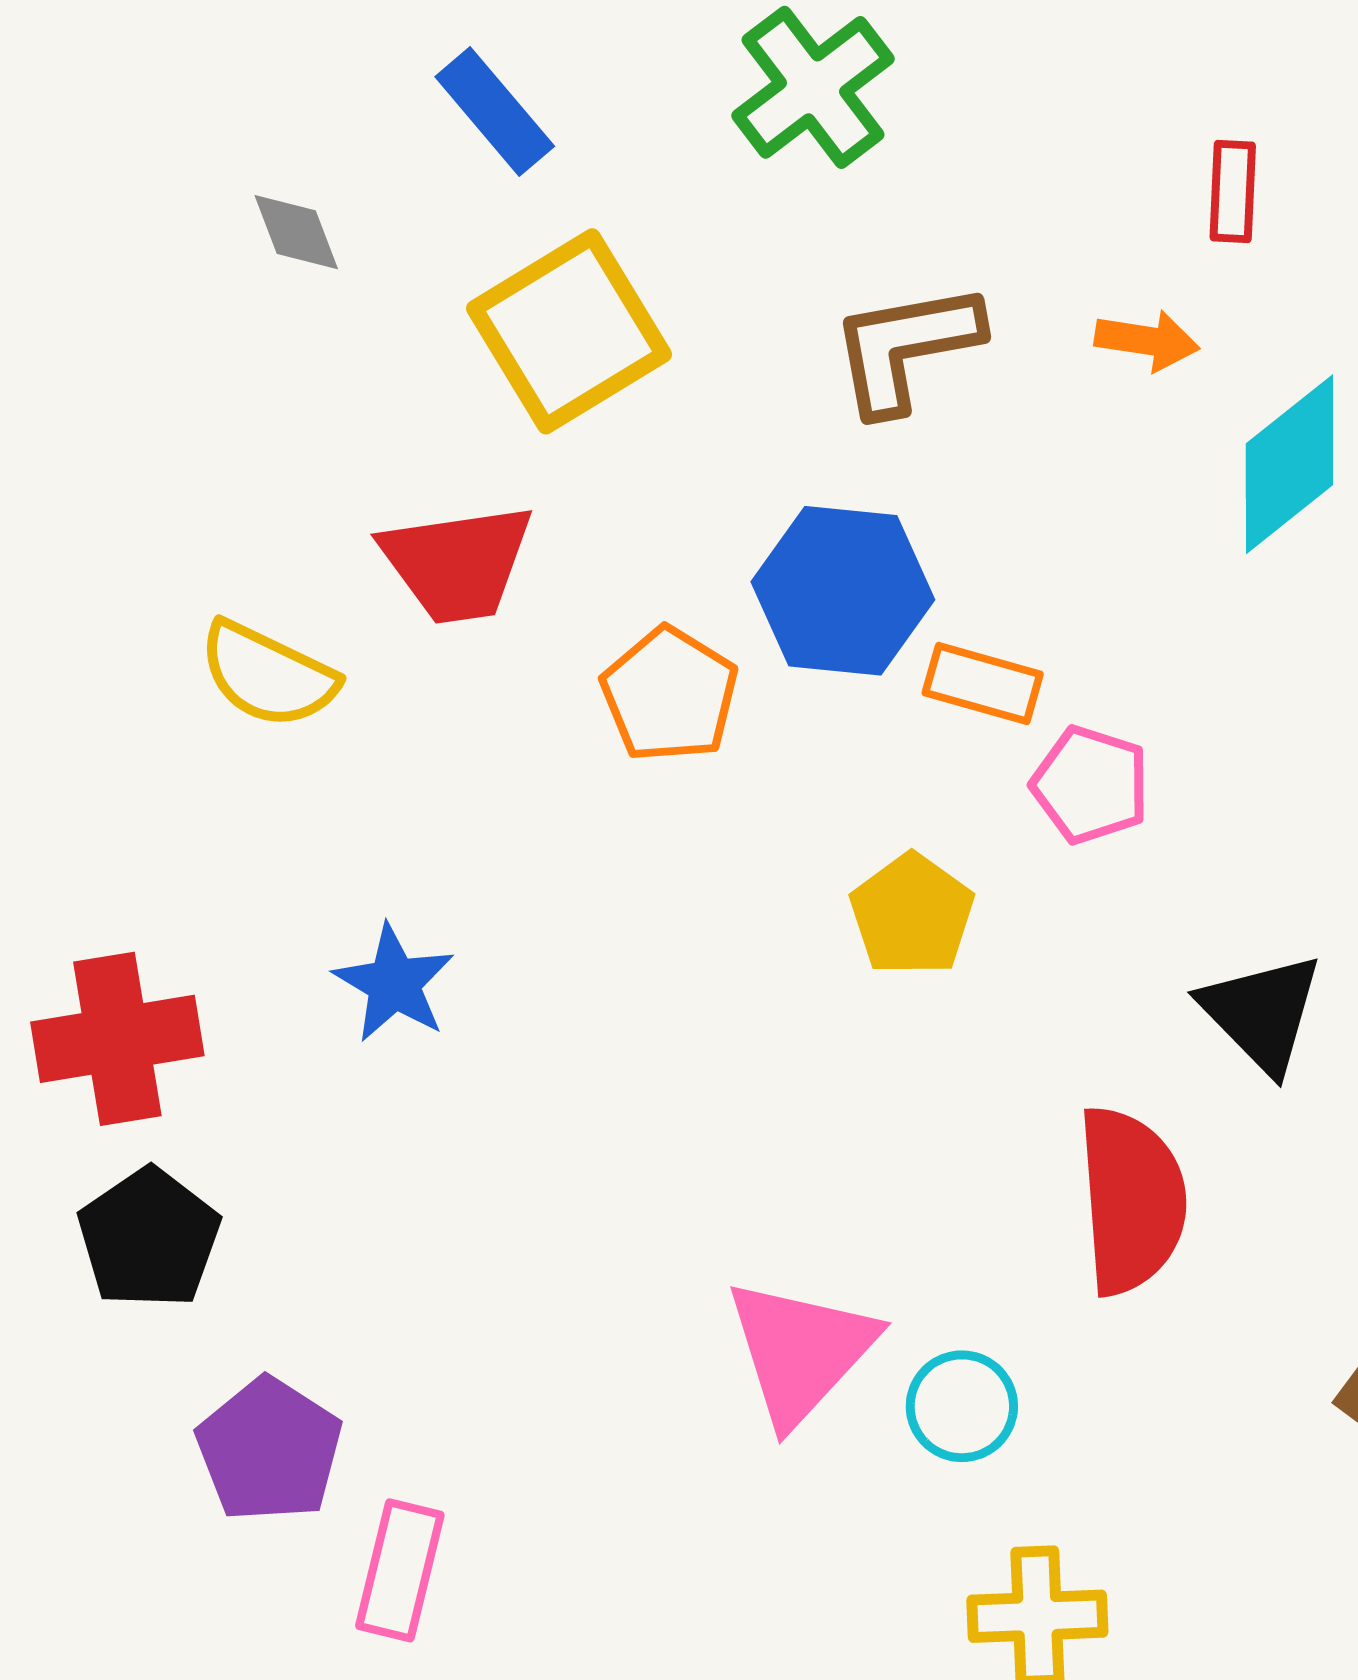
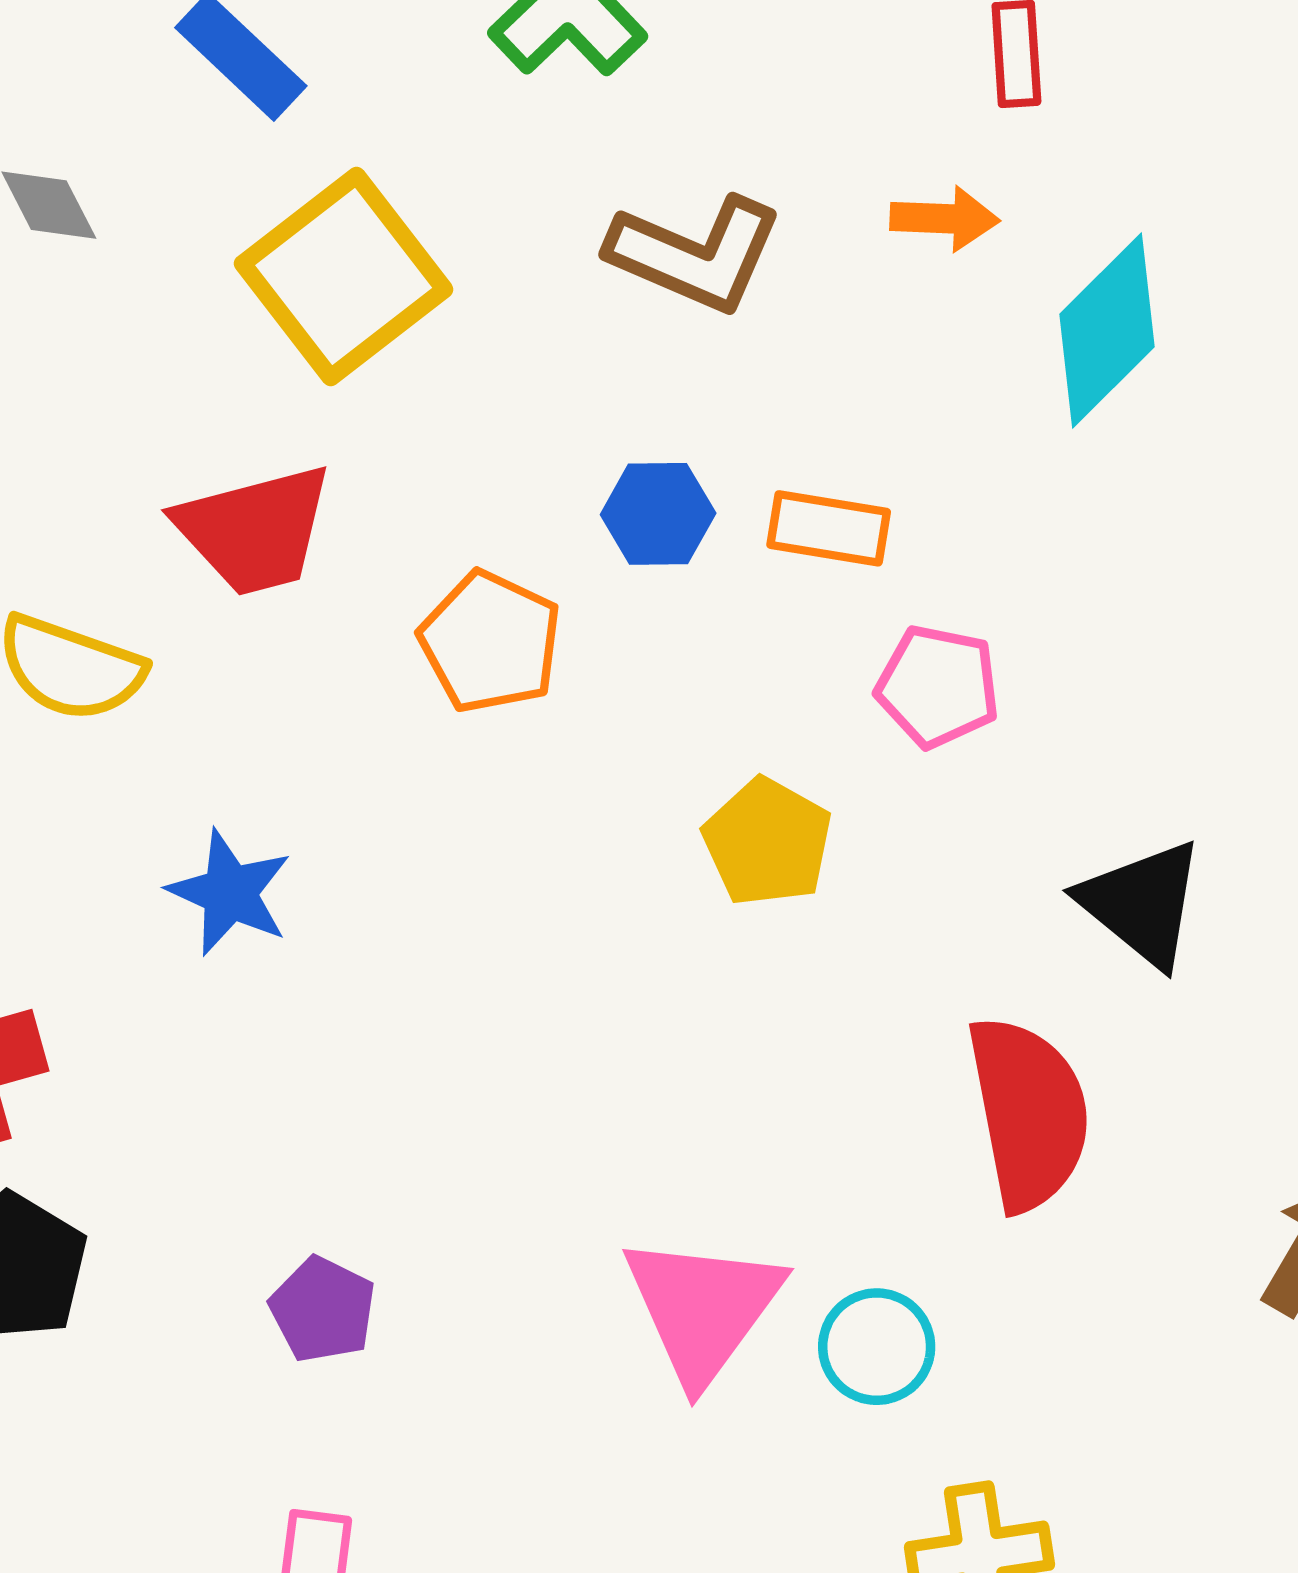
brown L-shape: (906, 348) -> (695, 254), turned -140
blue hexagon: (843, 591) -> (658, 514), size x0.6
orange rectangle: (983, 683) -> (829, 528), moved
blue star: (394, 983) -> (230, 893), moved
purple pentagon: (269, 1450) -> (323, 1310), moved, size x0.7

